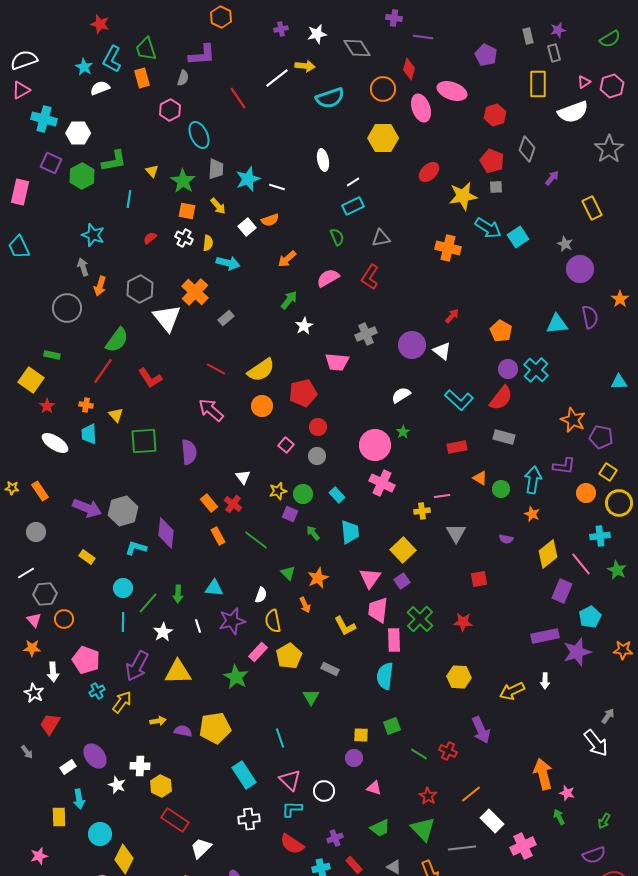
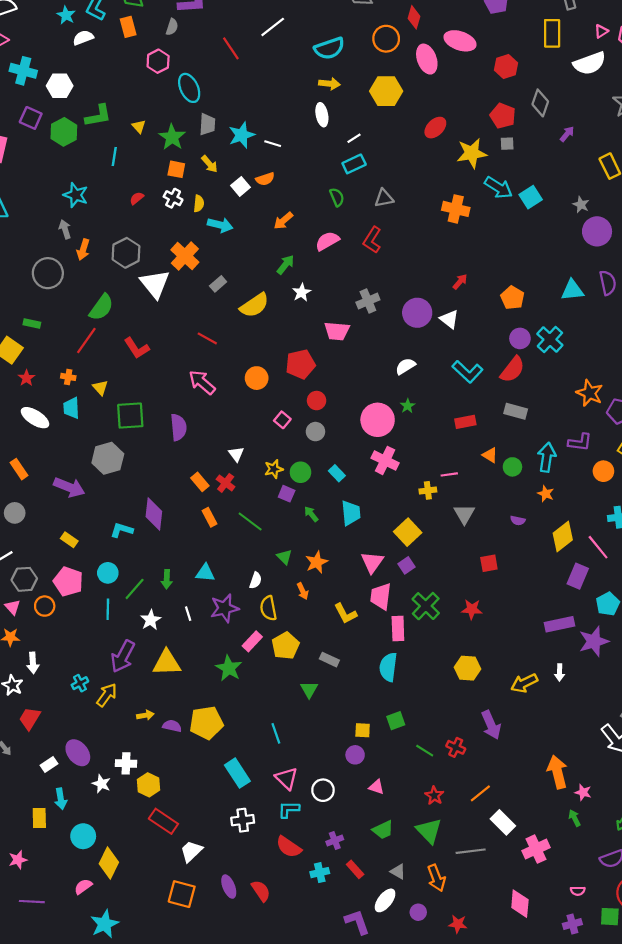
yellow arrow: (305, 66) -> (329, 84), moved
yellow semicircle: (261, 370) -> (254, 305), moved
gray hexagon: (123, 511) -> (108, 458), moved
pink pentagon: (86, 660) -> (68, 581), moved

